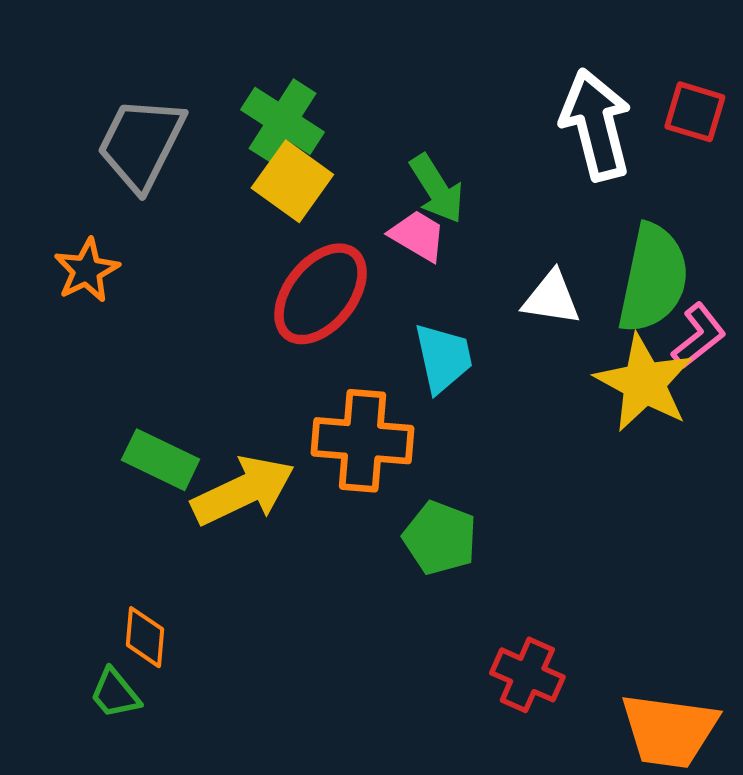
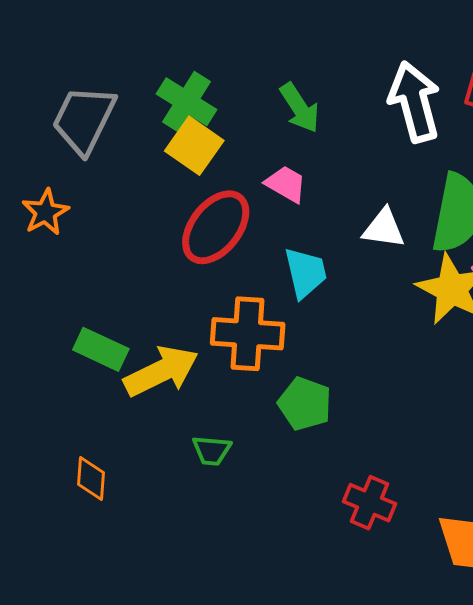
green arrow: (437, 189) -> (300, 108), moved
green trapezoid: (115, 694) -> (212, 450), moved, turned -45

